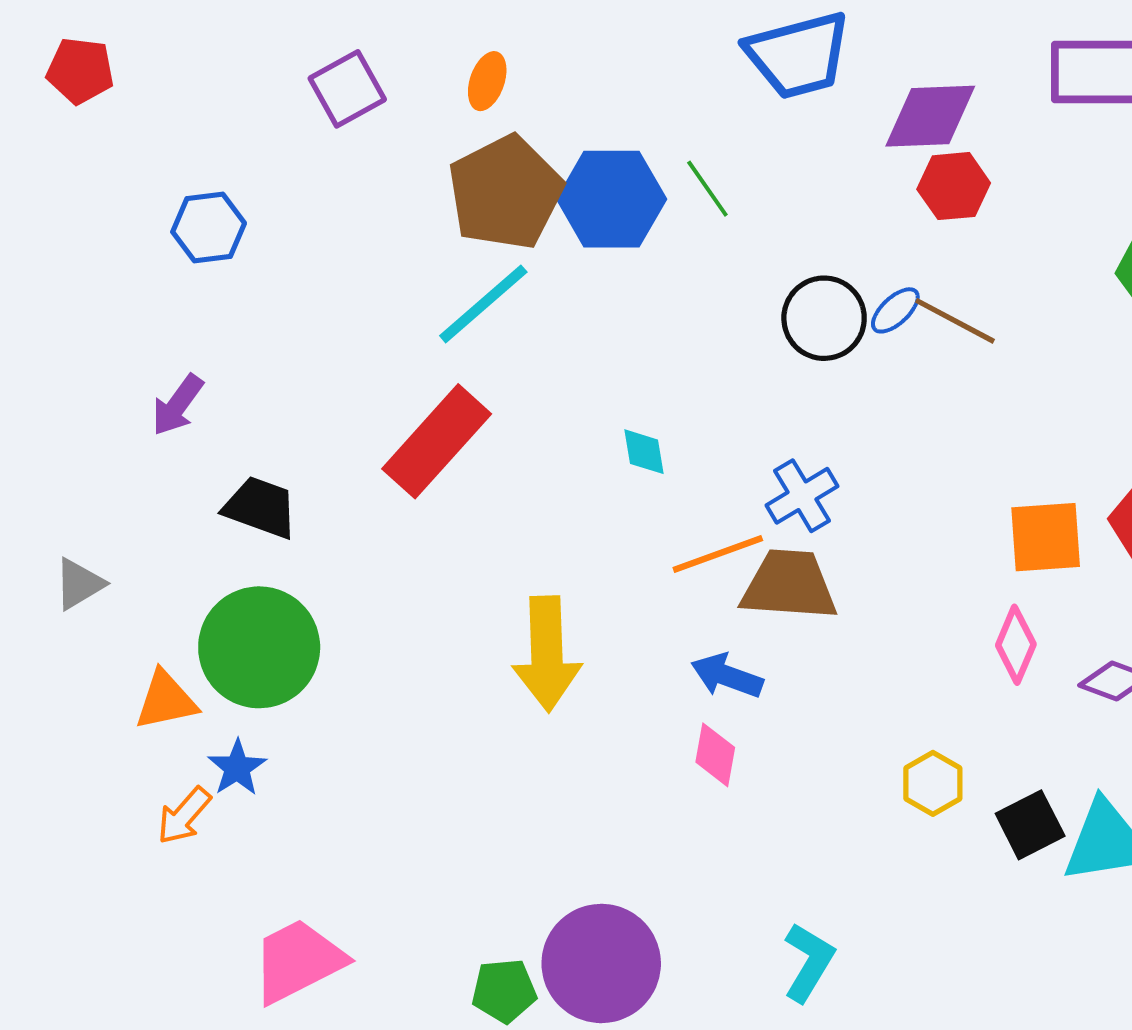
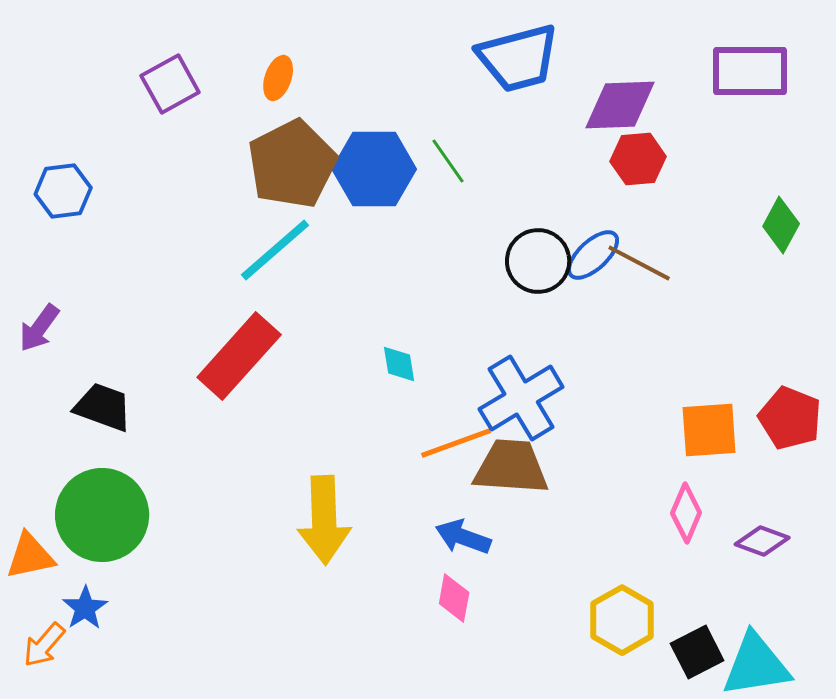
blue ellipse: (895, 310) -> (593, 255), size x1.4
blue cross: (802, 496) -> (521, 398), size x1.5
yellow hexagon: (933, 783) -> (622, 620), size x1.4

